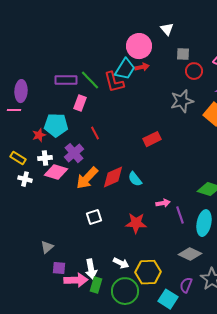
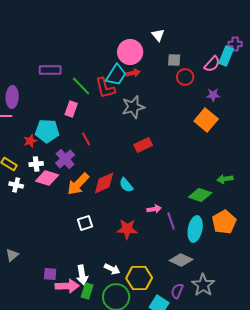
purple rectangle: (66, 80) -> (50, 70), moved
gray star: (182, 101) -> (133, 107), moved
gray triangle: (47, 247) -> (12, 255), moved

